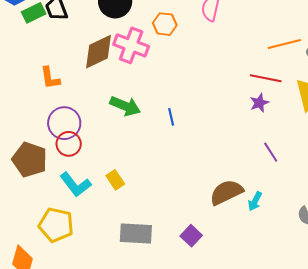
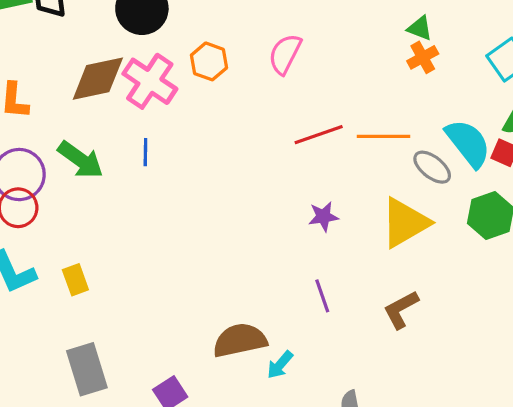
red line: (266, 78) -> (319, 135), moved, turned -44
green arrow: (125, 106) -> (81, 160), moved
blue line: (171, 117) -> (145, 152), moved
gray rectangle: (136, 233) -> (87, 369), turned 56

